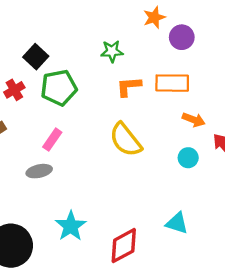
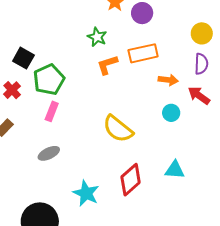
green star: (112, 51) -> (97, 37), moved, turned -30
pink rectangle: (52, 140) -> (52, 111), moved
yellow semicircle: (126, 140) -> (118, 129), moved
red diamond: (124, 246) -> (131, 180), moved

